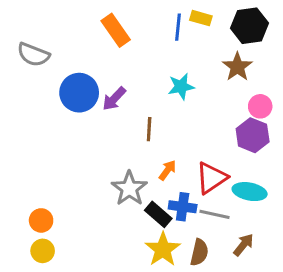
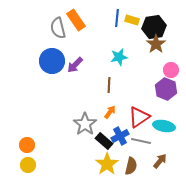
yellow rectangle: (201, 18) -> (132, 20), moved
black hexagon: (250, 26) -> (154, 27), moved
gray semicircle: (33, 55) -> (58, 28), moved, turned 55
brown line: (149, 129) -> (109, 85), moved
blue cross: (183, 207) -> (120, 136), turned -36

